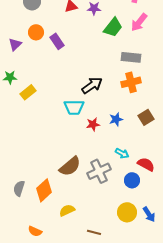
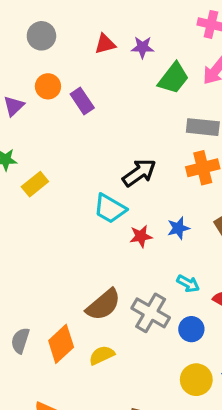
cyan trapezoid: (74, 107) -> (110, 209), turned 30
gray cross: (99, 171) -> (151, 313), turned -35
blue circle: (132, 180) -> (191, 329), moved
yellow semicircle: (67, 210) -> (102, 355), moved

